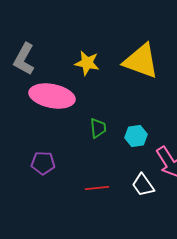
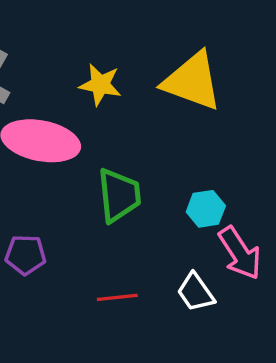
green trapezoid: (98, 128) -> (119, 195), size x1.6
cyan hexagon: (136, 136) -> (206, 209), moved

